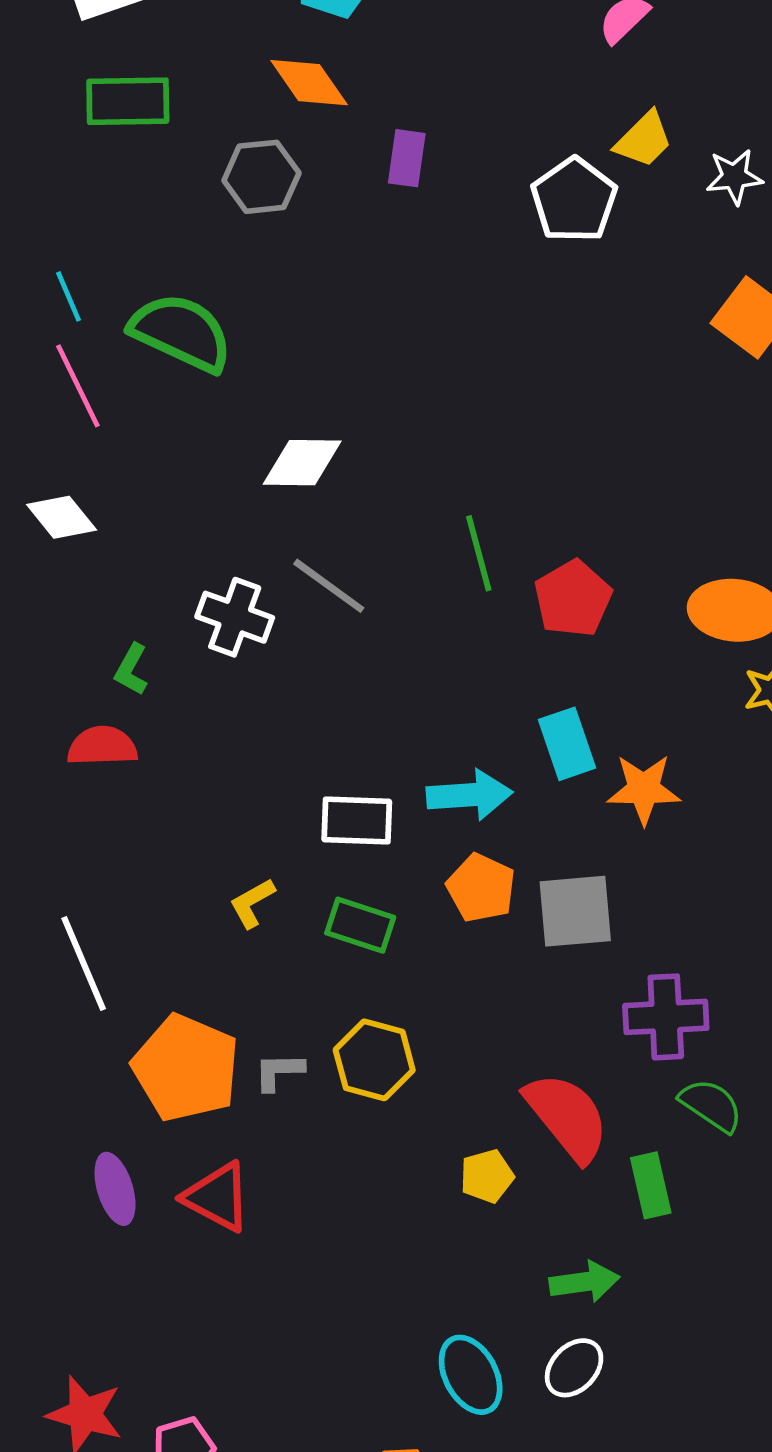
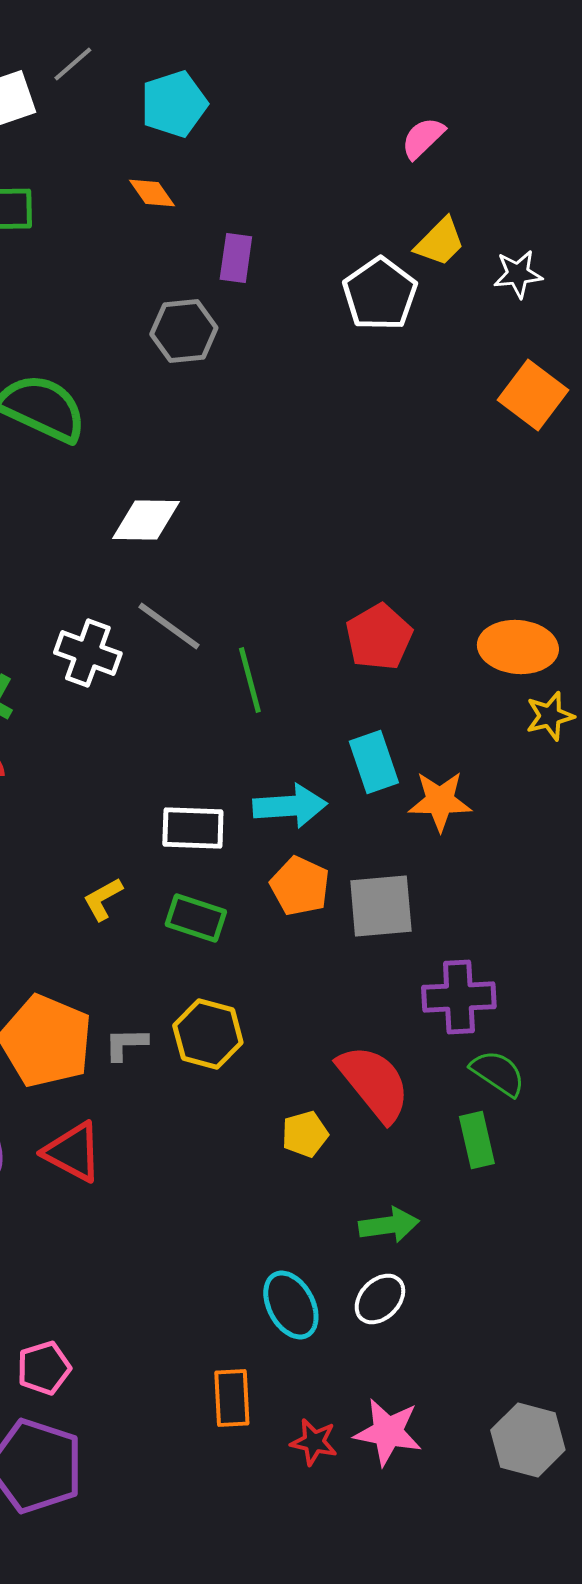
orange diamond: (309, 83) -> (152, 193), size x0.7
gray hexagon: (261, 177) -> (184, 331), moved
green line: (479, 553) -> (250, 680), moved
green rectangle: (651, 1185) -> (477, 1140), moved

